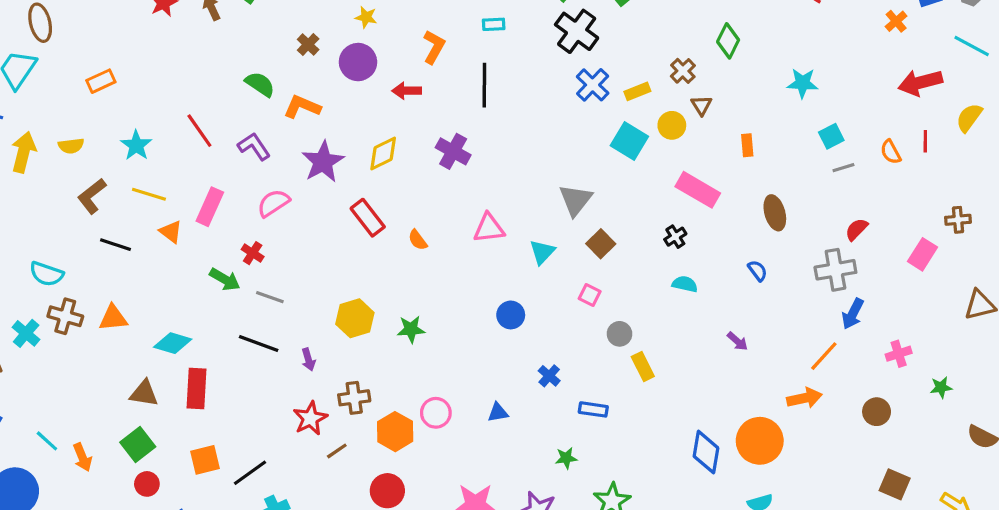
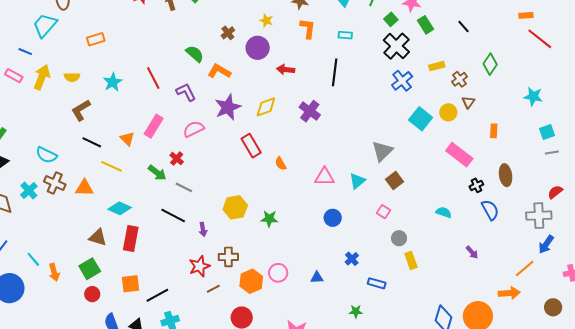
orange L-shape: (434, 47) -> (308, 29), moved, turned -30
yellow rectangle: (637, 91) -> (437, 66), moved
yellow line: (149, 194) -> (112, 166), moved
pink triangle: (489, 228) -> (325, 177), moved
black cross: (675, 237) -> (476, 185), moved
blue semicircle: (758, 271) -> (490, 210), size x1.5

